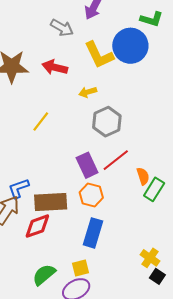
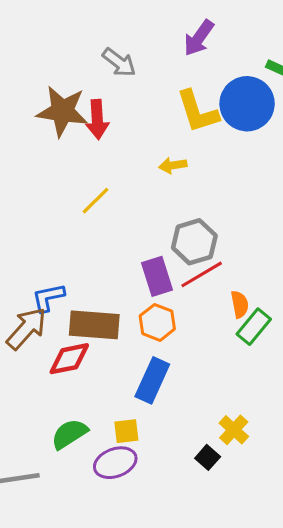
gray arrow: (62, 28) -> (119, 62), moved
red arrow: (55, 67) -> (97, 119), moved, turned -115
gray hexagon: (107, 122) -> (194, 242), moved
black square: (157, 276) -> (208, 457), moved

